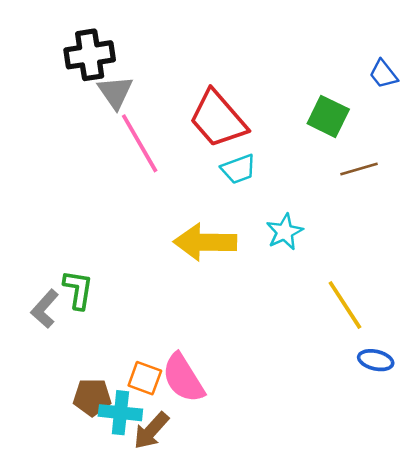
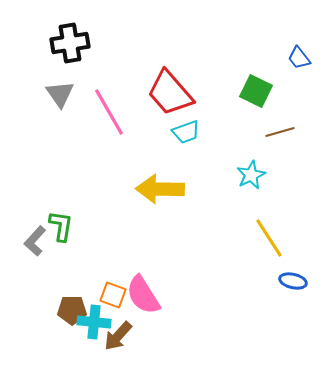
gray triangle: (115, 92) -> (60, 94), moved
cyan star: (285, 232) -> (251, 175), moved

